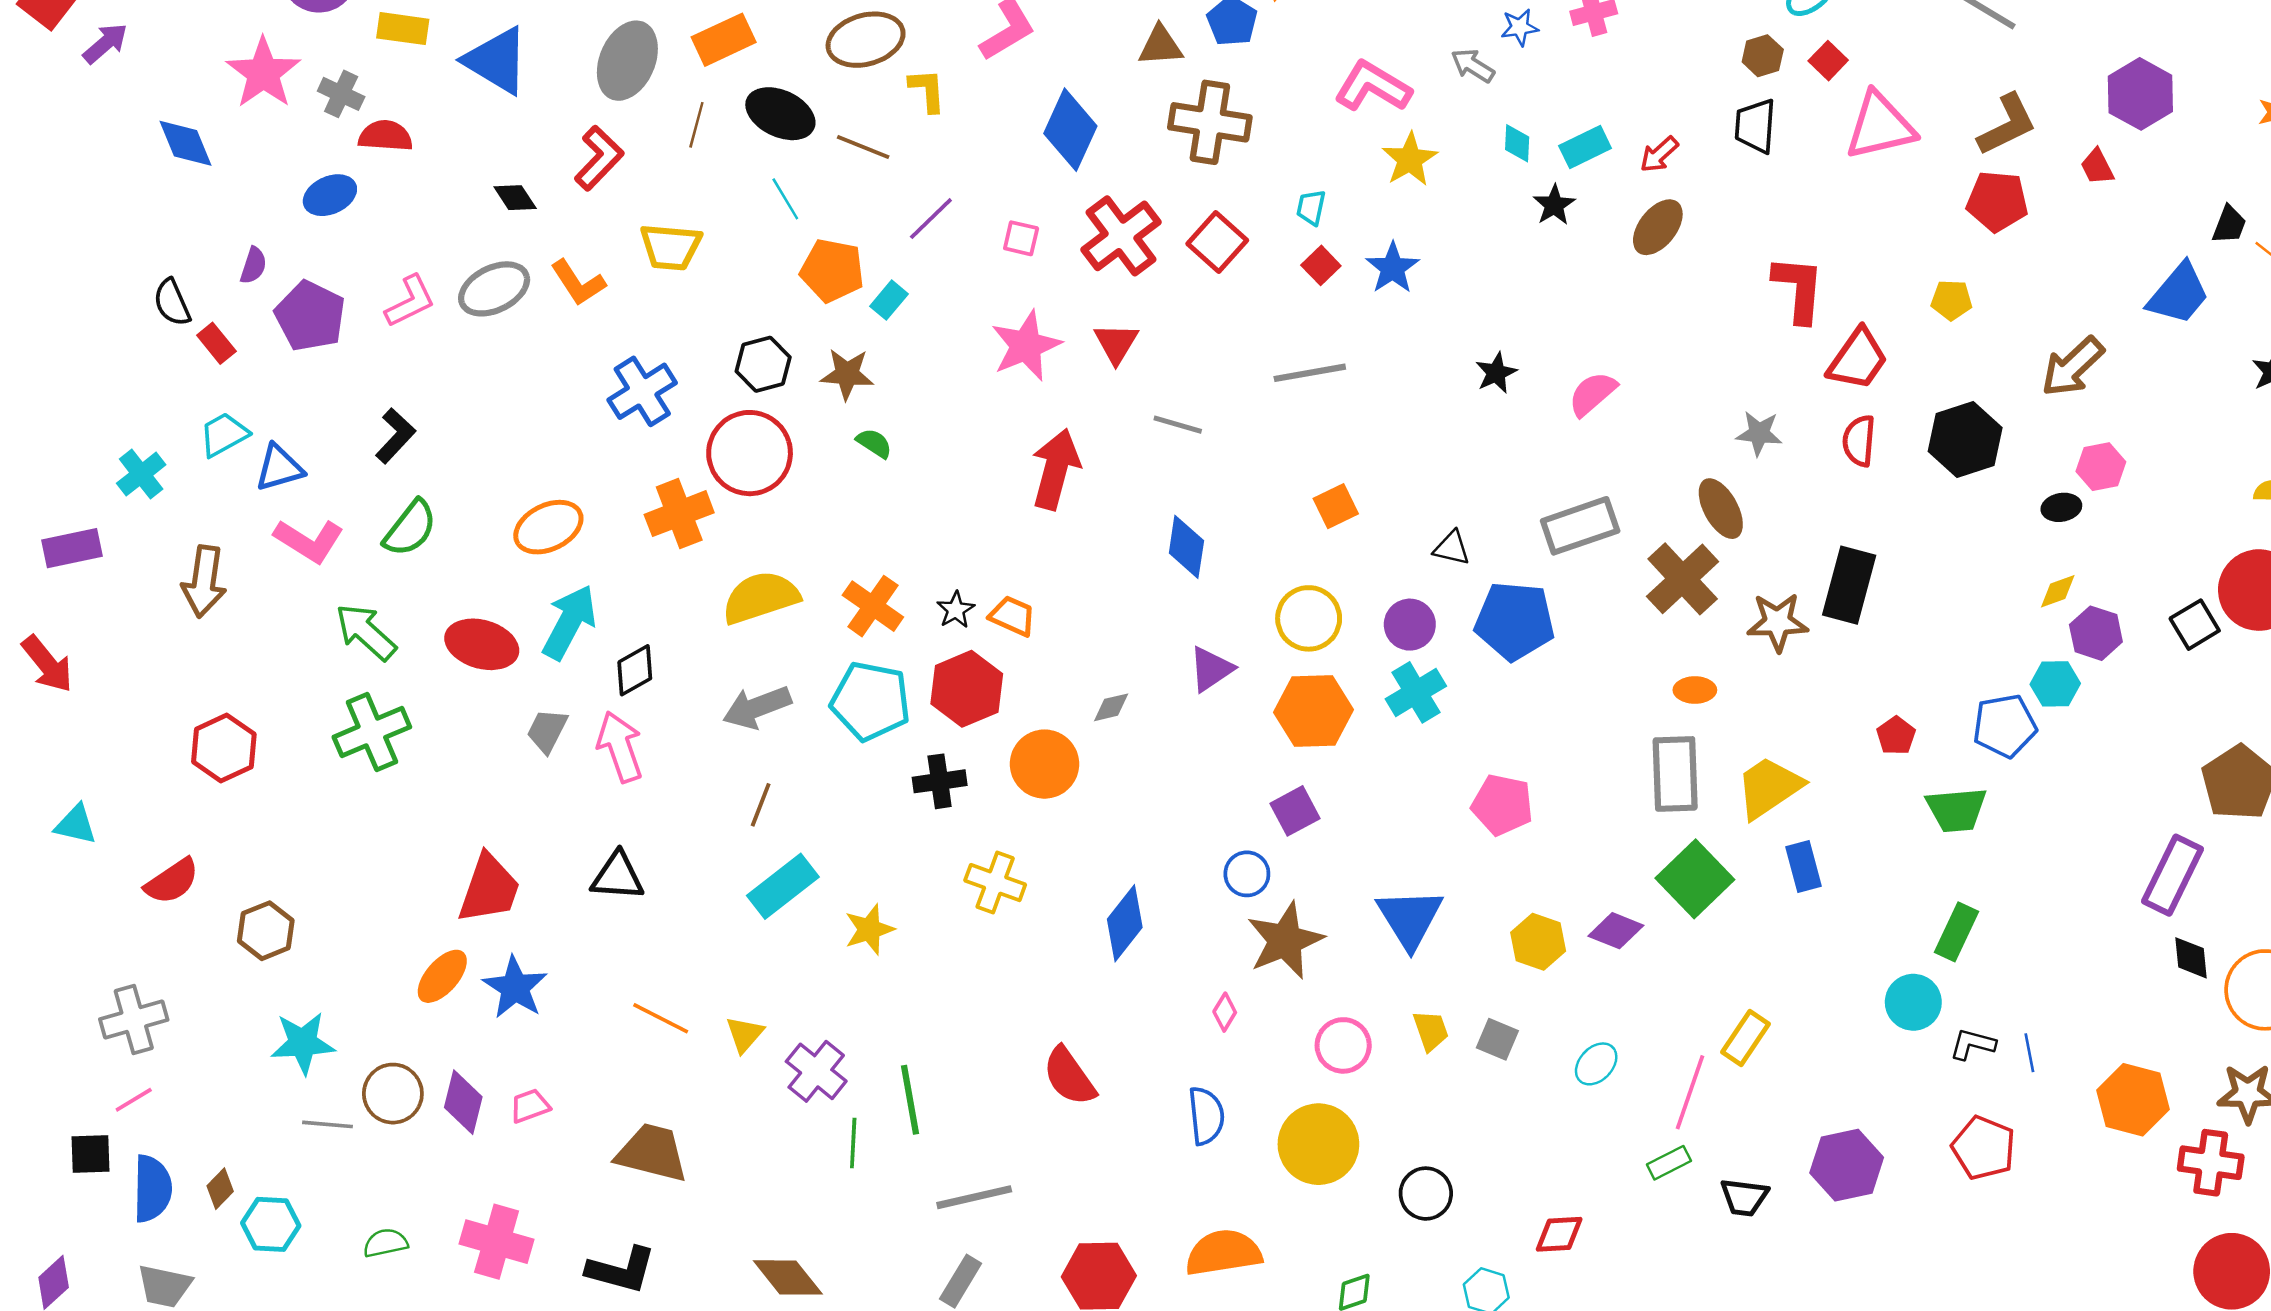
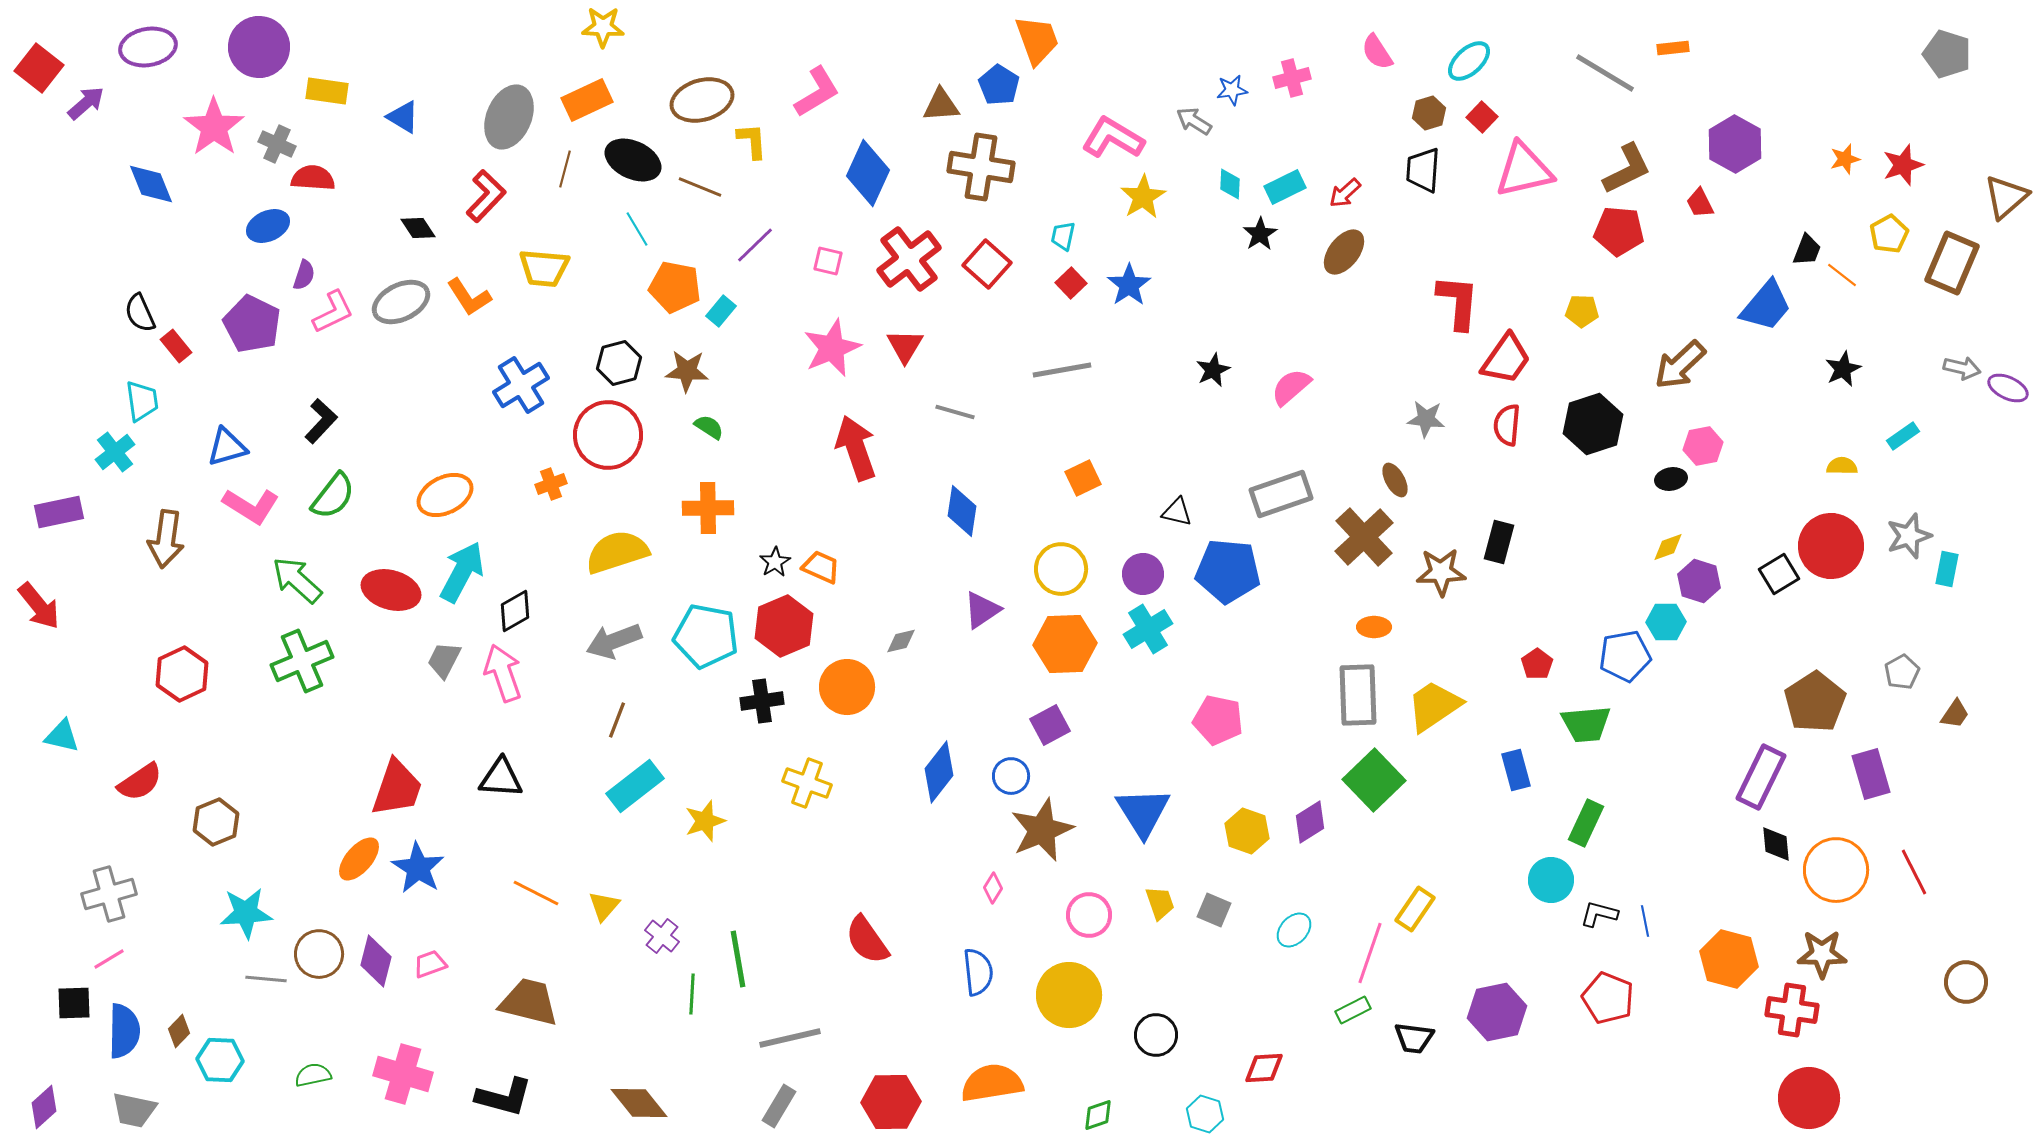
blue triangle: (497, 61) -> (403, 117), size x0.6
purple semicircle: (253, 265) -> (304, 275), moved
cyan trapezoid: (224, 435) -> (142, 401), moved, turned 111
red arrow: (1056, 469) -> (856, 448), turned -34
brown ellipse: (1721, 509) -> (1395, 480), size x0.7
orange cross: (679, 514) -> (551, 484), size x0.6
black rectangle: (1849, 585) -> (1499, 542), size x0.7
orange cross: (873, 606) -> (708, 508), moved, turned -36
blue rectangle: (1803, 866) -> (1516, 770), moved
blue diamond: (1125, 923) -> (939, 772), moved
purple diamond: (1616, 931) -> (1310, 822), turned -54
purple cross: (816, 1071) -> (662, 936), size x0.7

